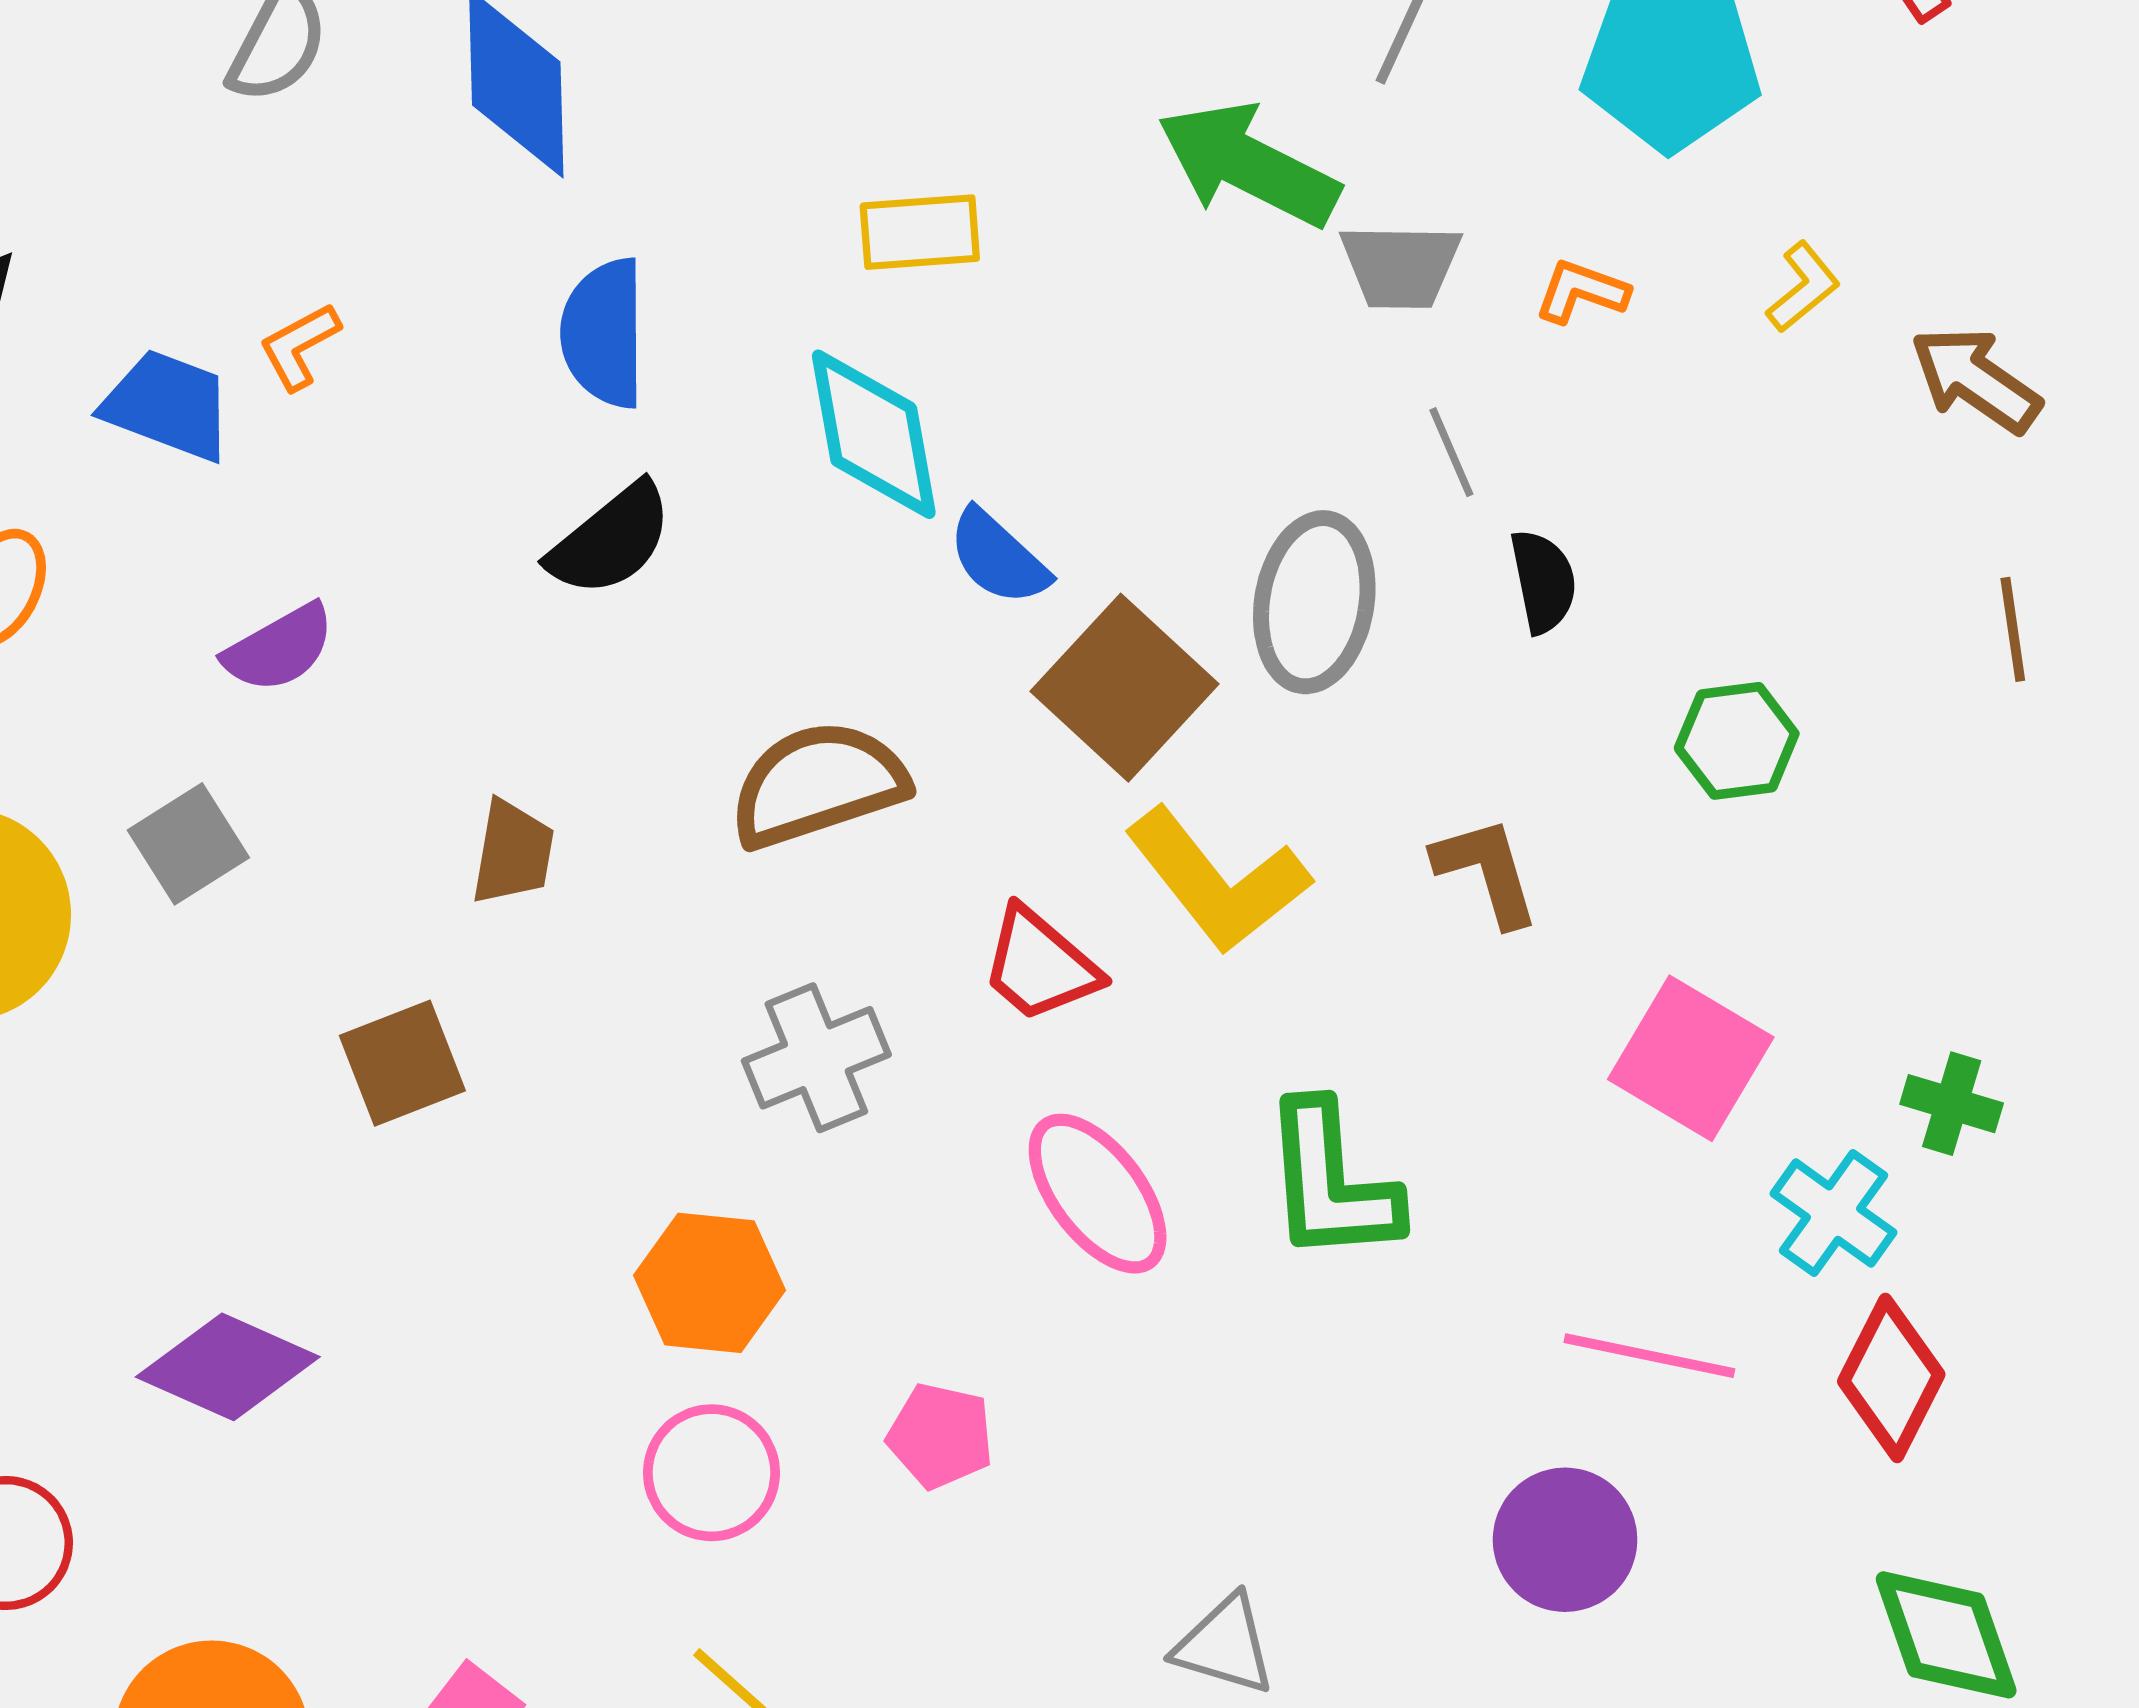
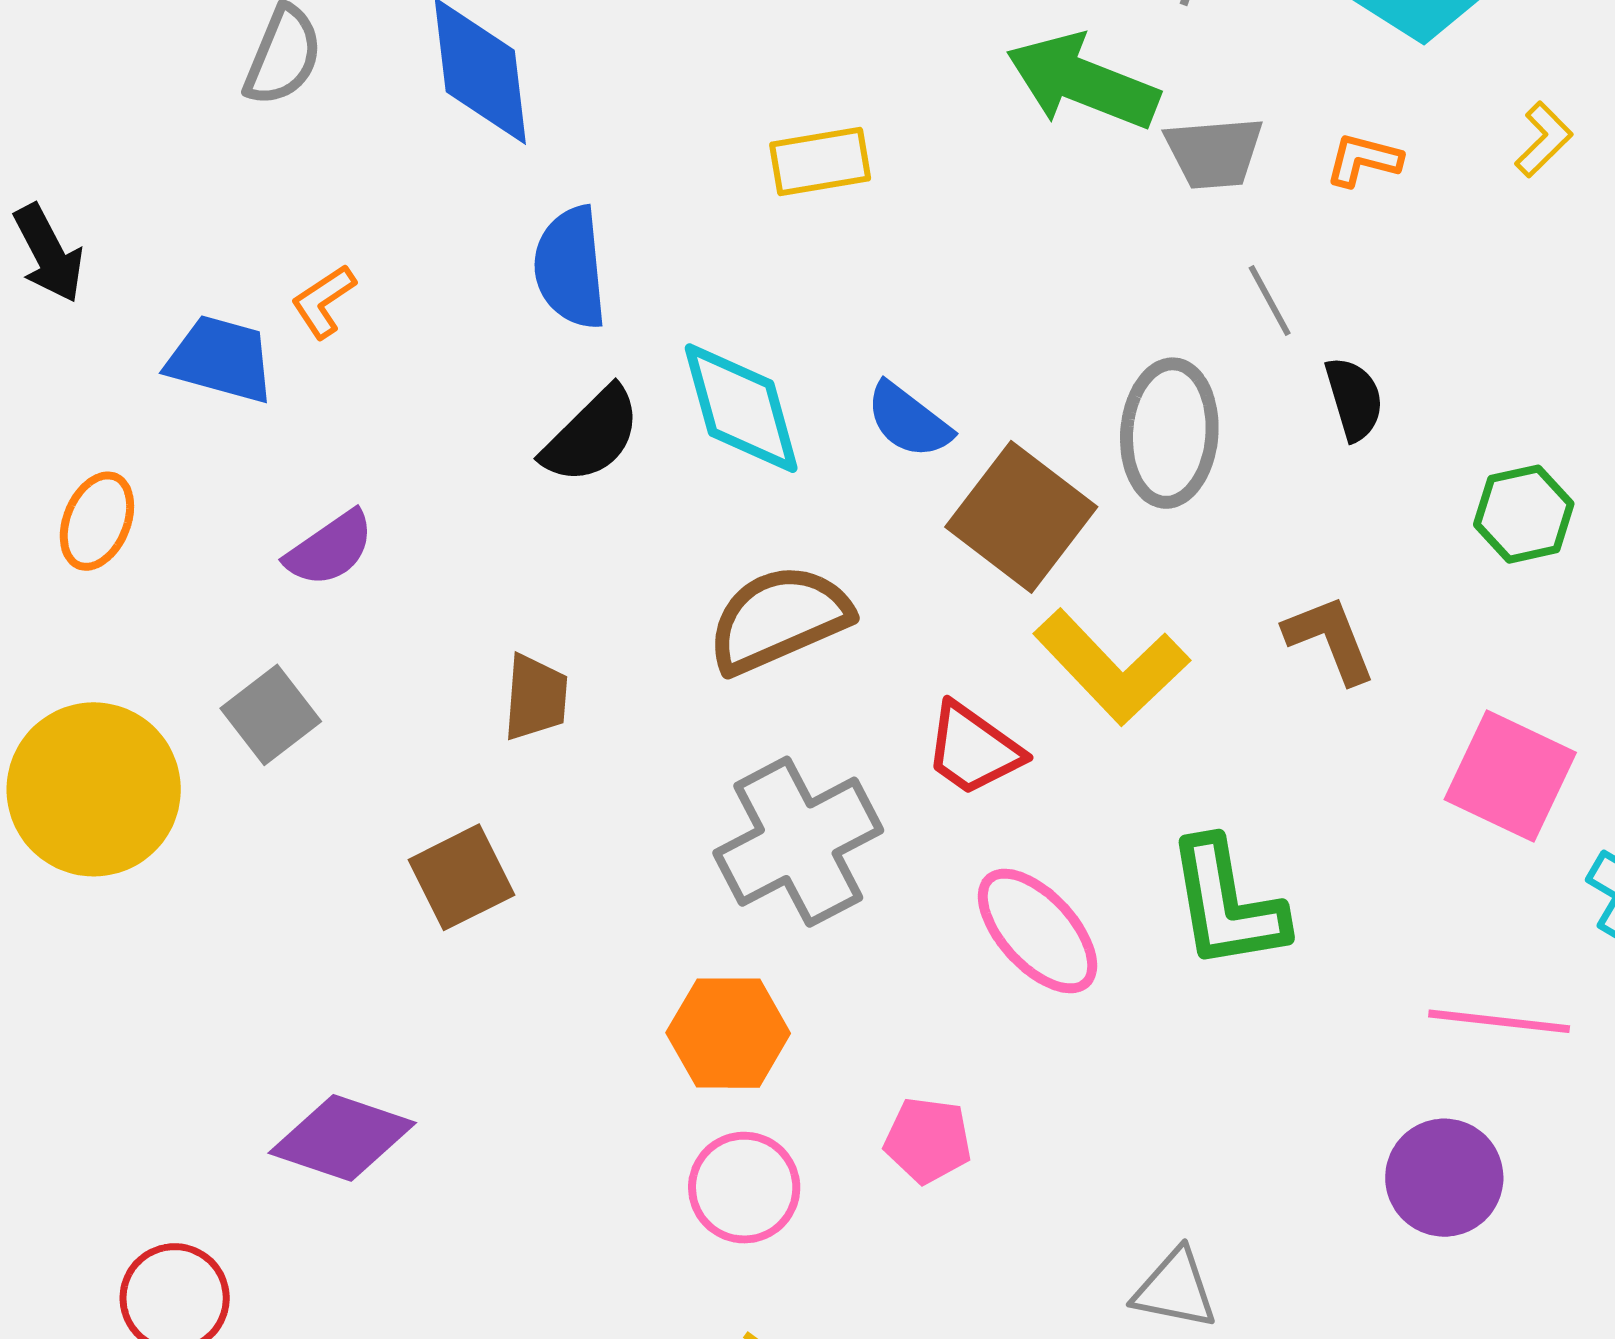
cyan diamond: (874, 434) -> (741, 408), moved
gray cross: (816, 1058) -> (798, 842), size x1.4

